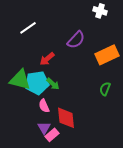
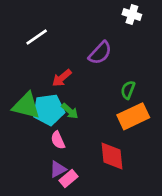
orange rectangle: (107, 55) -> (133, 116), moved
green semicircle: (105, 89) -> (128, 90), moved
red diamond: (66, 118) -> (112, 156), moved
purple triangle: (44, 128) -> (58, 169), turned 32

